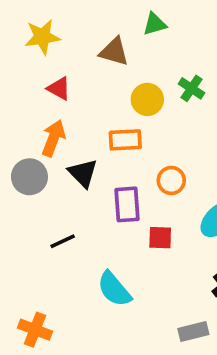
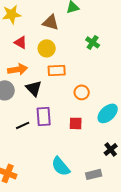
yellow circle: (147, 99) -> (47, 48), moved
orange arrow: (53, 138) -> (18, 69), turned 60
purple rectangle: (127, 204) -> (44, 116), moved
cyan semicircle: (114, 289) -> (61, 166), moved

